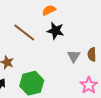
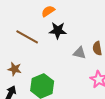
gray triangle: (74, 56) -> (80, 53), turned -40

